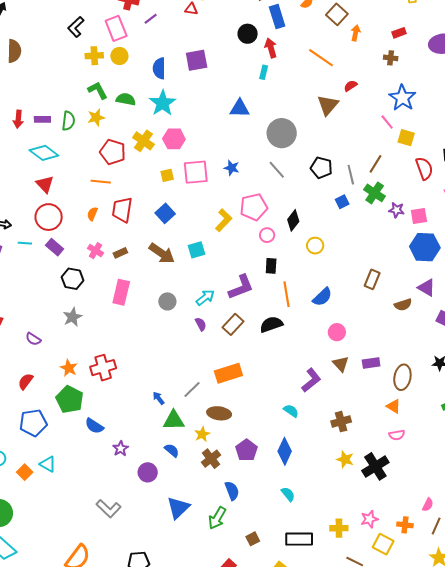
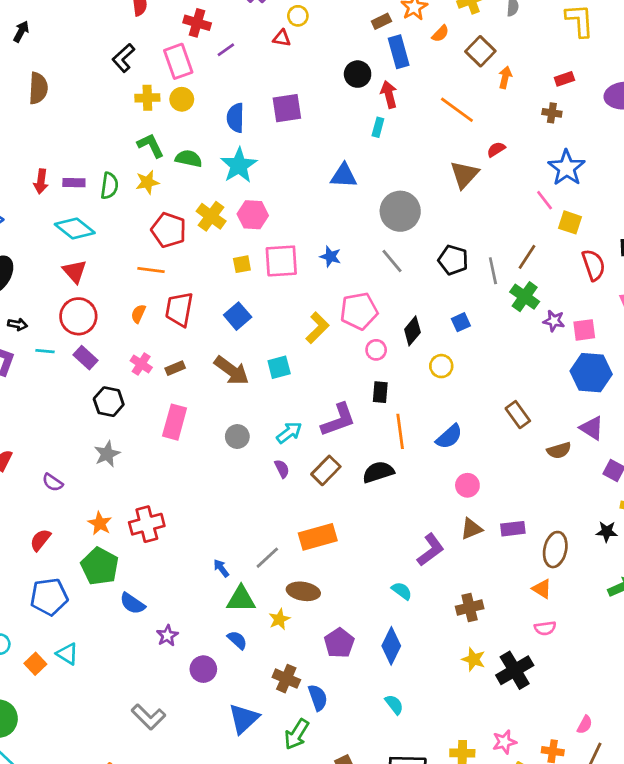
blue square: (342, 202) -> (461, 322), moved
brown rectangle: (372, 279) -> (518, 415), turned -60
brown triangle: (341, 364) -> (471, 529), turned 48
brown cross: (211, 459) -> (286, 679), moved, turned -30

